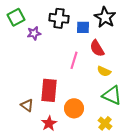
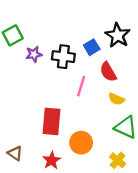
black cross: (59, 18) -> (63, 57), moved
blue square: (83, 27) -> (92, 47), turned -32
brown triangle: (27, 105) -> (15, 153), moved

